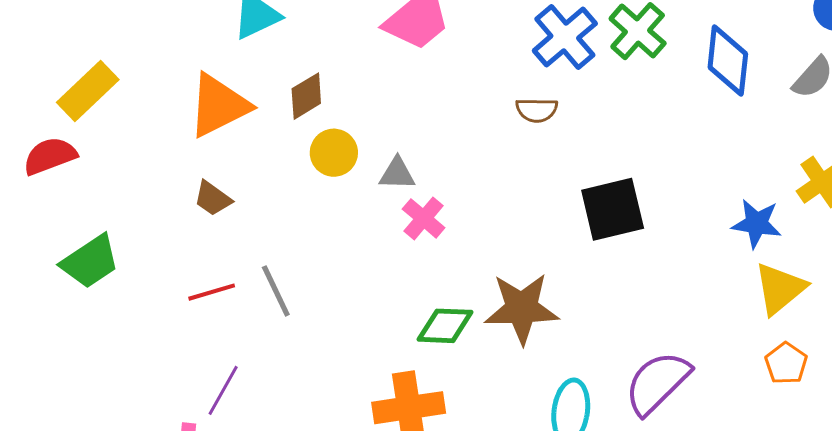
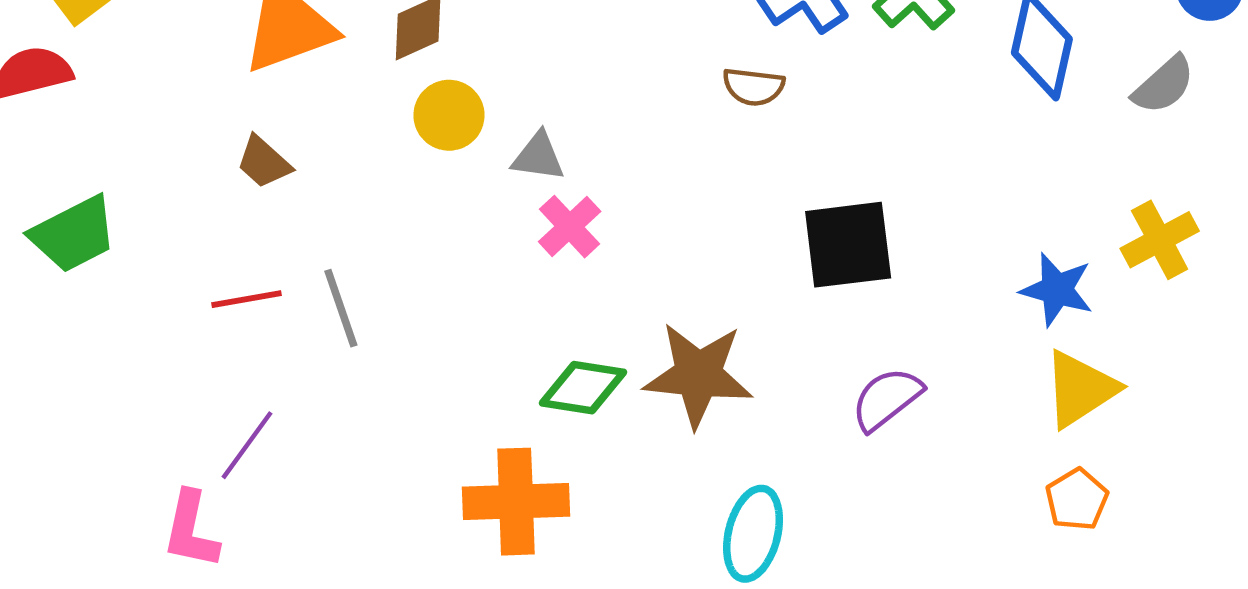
purple semicircle: (657, 383) -> (887, 399), moved, size x0.7

